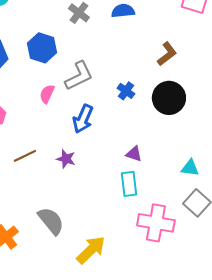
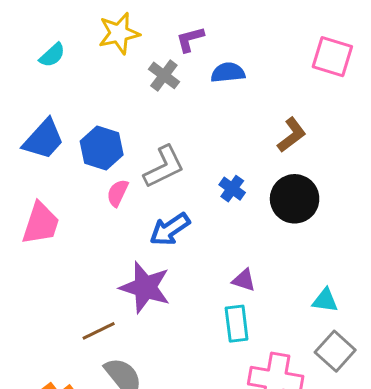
blue hexagon: (42, 48) -> (102, 148), moved
blue arrow: (83, 119) -> (170, 229), turned 32
brown line: (25, 156) -> (99, 331), moved
purple star: (66, 159) -> (145, 287), size x1.8

